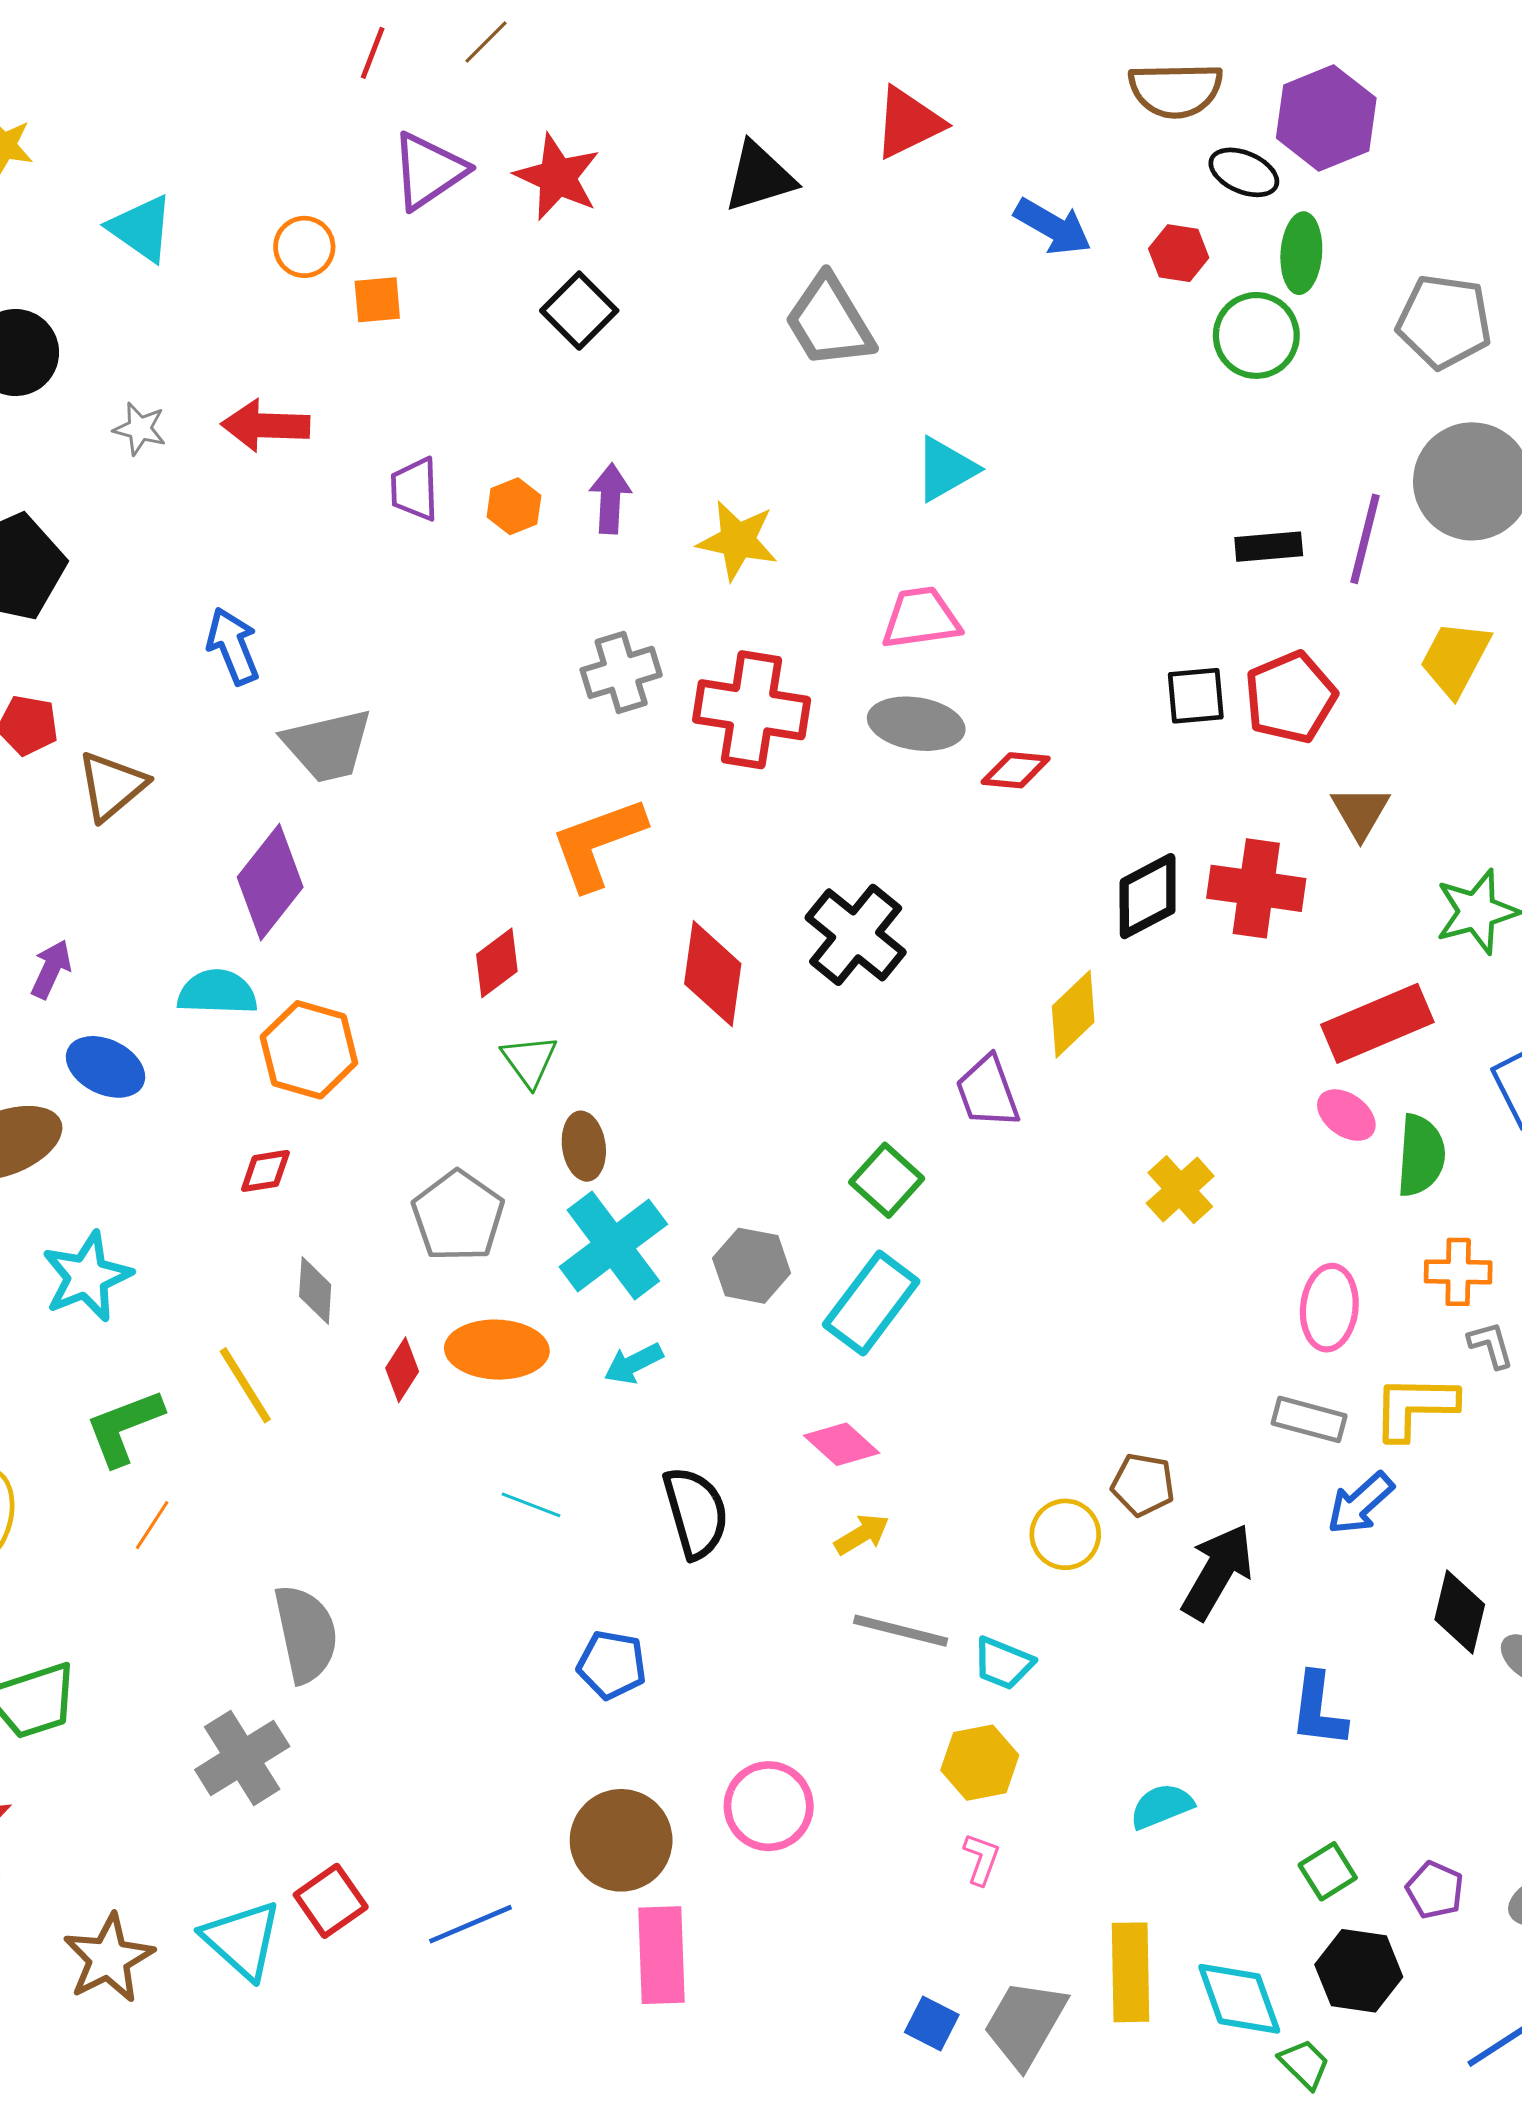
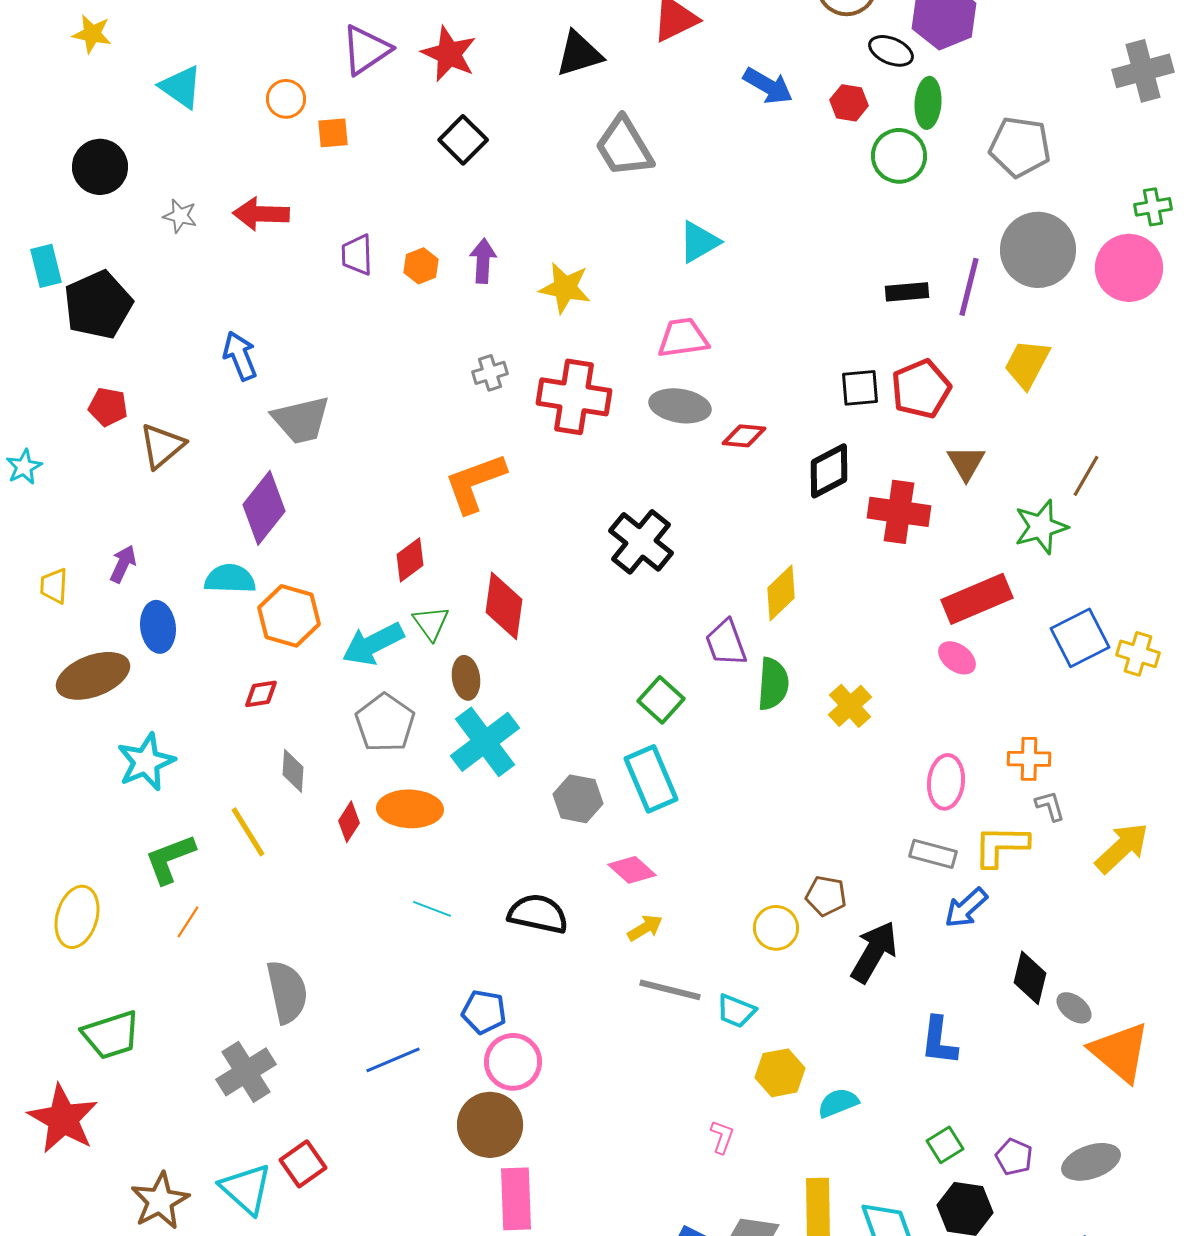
gray cross: (621, 672) -> (490, 373), size x0.7
black diamond: (1148, 896) -> (829, 471), moved
red diamond: (713, 974) -> (504, 606), moved
blue ellipse: (106, 1067) -> (158, 627), turned 57
green semicircle: (1421, 1155) -> (773, 684), moved
gray hexagon: (752, 1266) -> (578, 799), moved
cyan rectangle: (871, 1303) -> (651, 779), turned -60
cyan arrow: (634, 1364) -> (373, 644), moved, size x1.6
black semicircle: (696, 1513) -> (538, 914), turned -62
yellow hexagon: (980, 1763) -> (780, 1073), moved
pink circle: (769, 1806) -> (513, 1062), moved
blue line: (470, 1924) -> (393, 1060), moved

